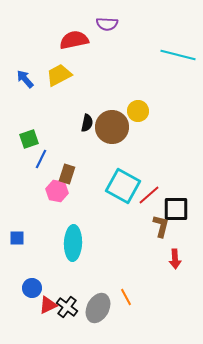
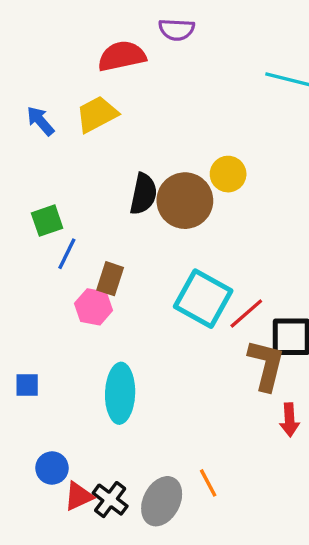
black semicircle: (87, 123) -> (143, 194), size x1.4
brown L-shape: (161, 226) -> (266, 365), size x1.4

